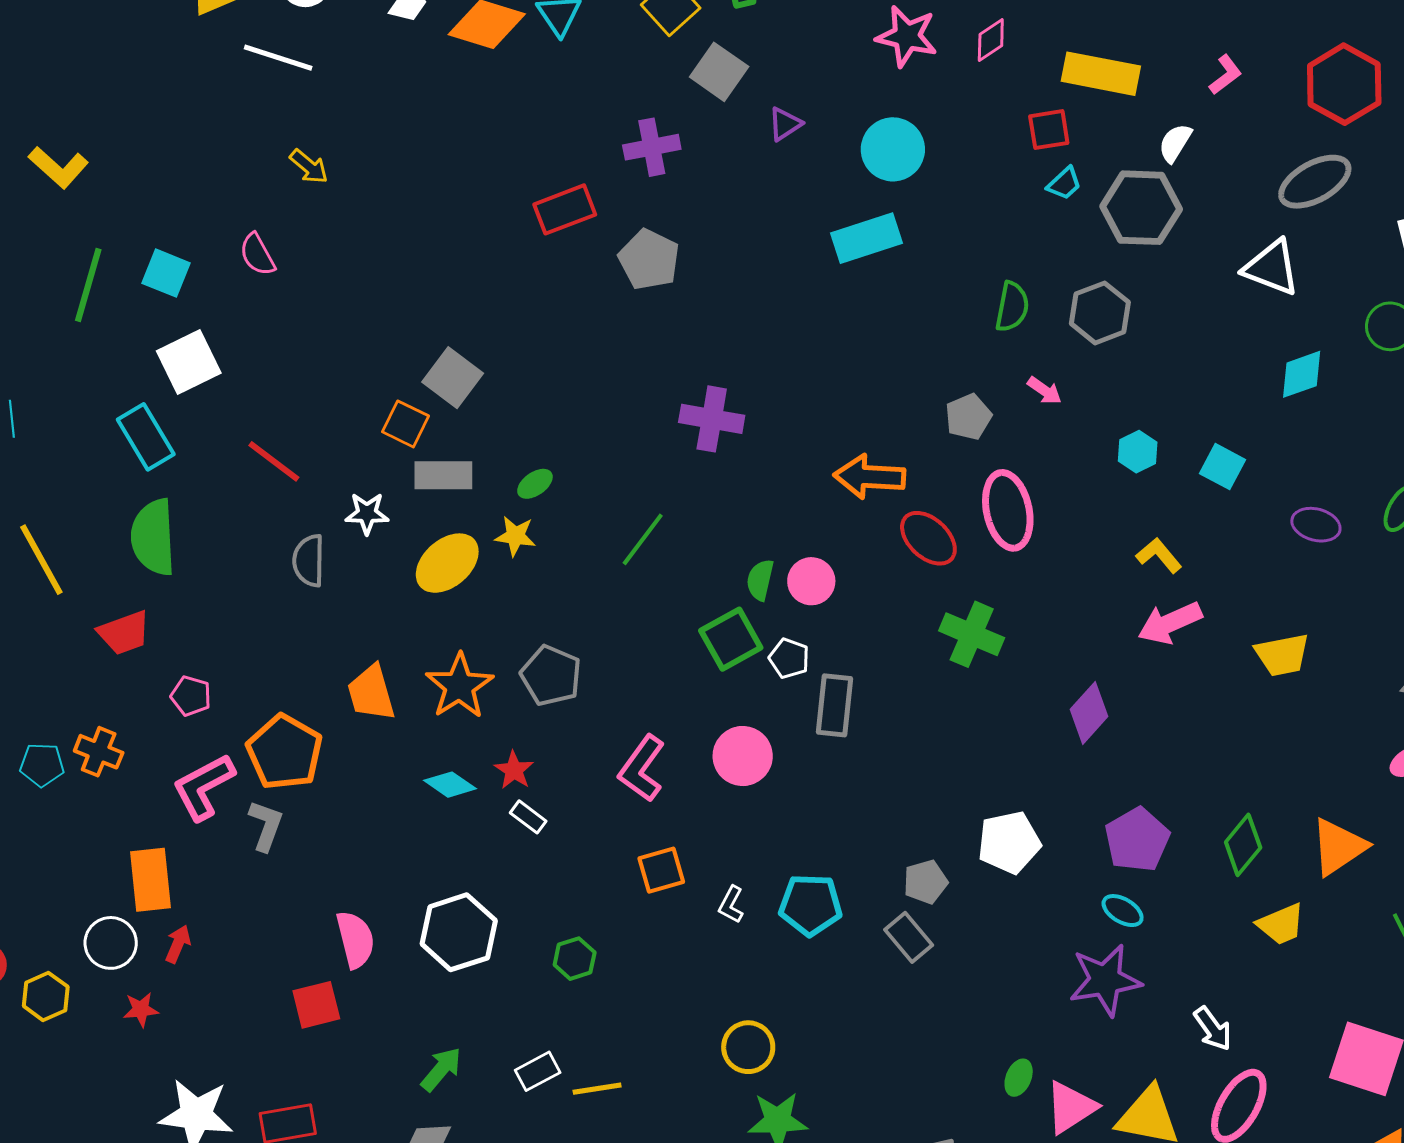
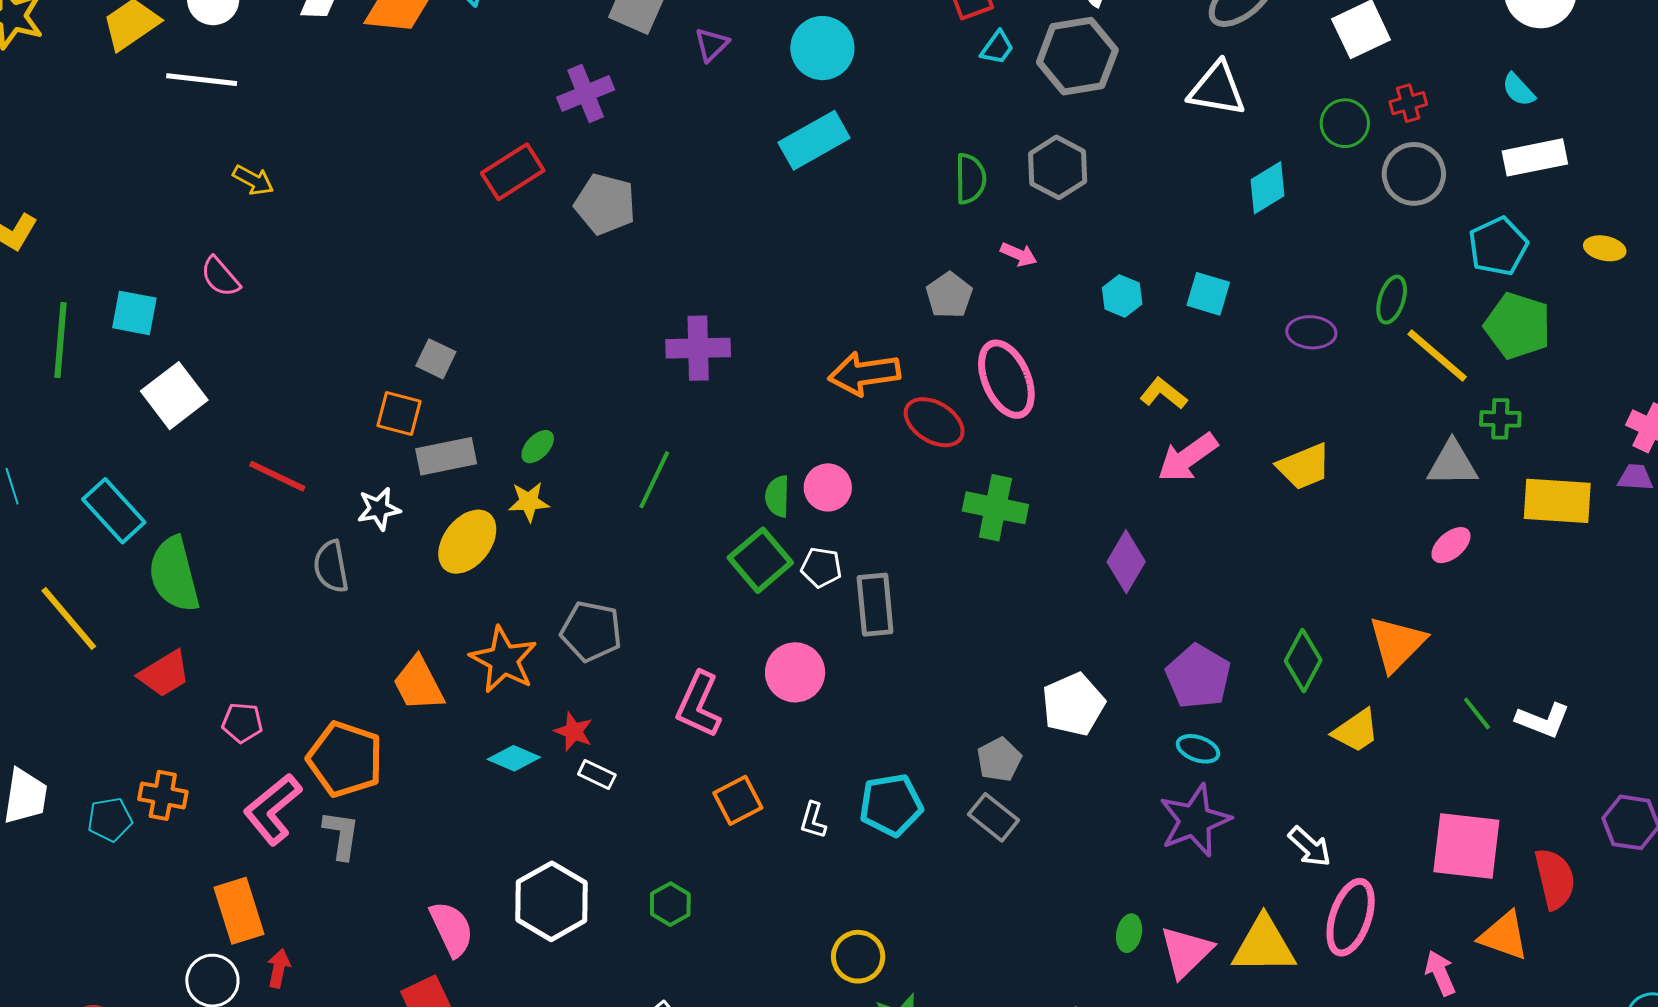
gray square: (453, 378) -> (436, 359), size x0.7
cyan rectangle: (146, 437) -> (114, 511), moved

